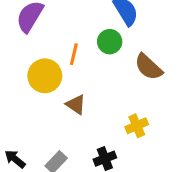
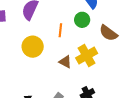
yellow circle: (45, 76) -> (33, 47), moved
yellow cross: (137, 126) -> (87, 56), moved, size x1.5

